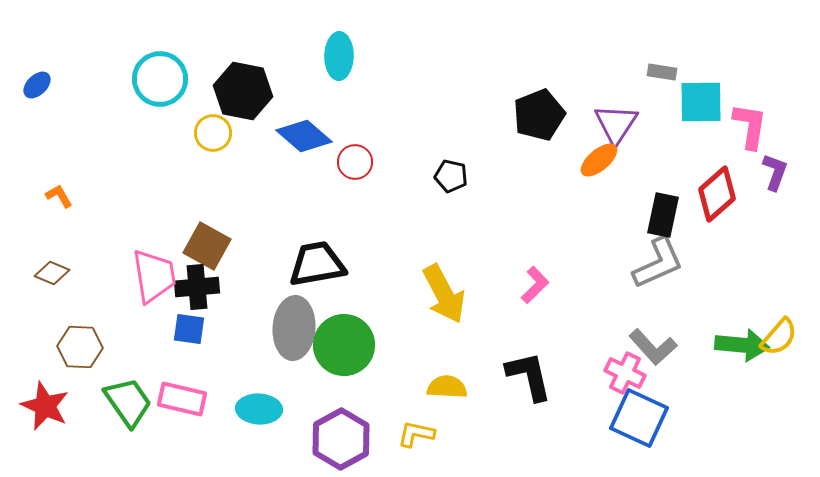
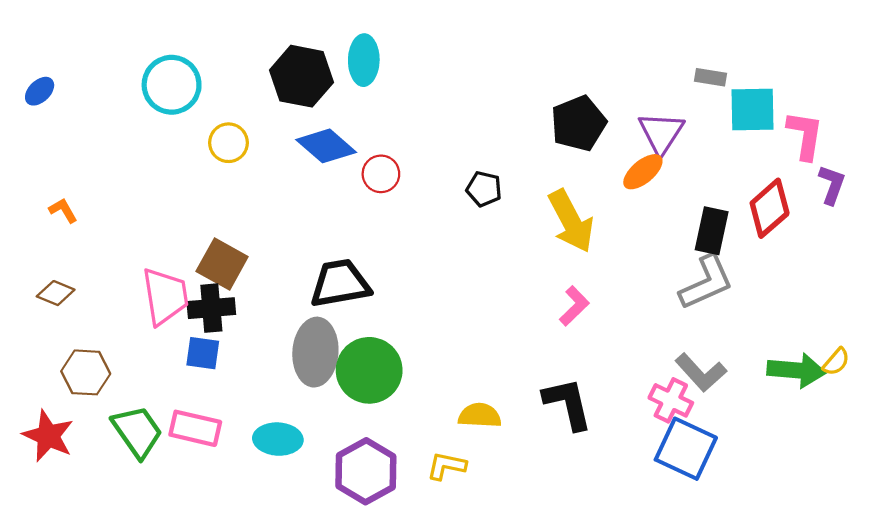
black hexagon: (243, 91) -> (302, 76), moved
yellow arrow: (444, 294) -> (571, 221), moved
yellow semicircle: (779, 337) -> (836, 362), size x0.7

